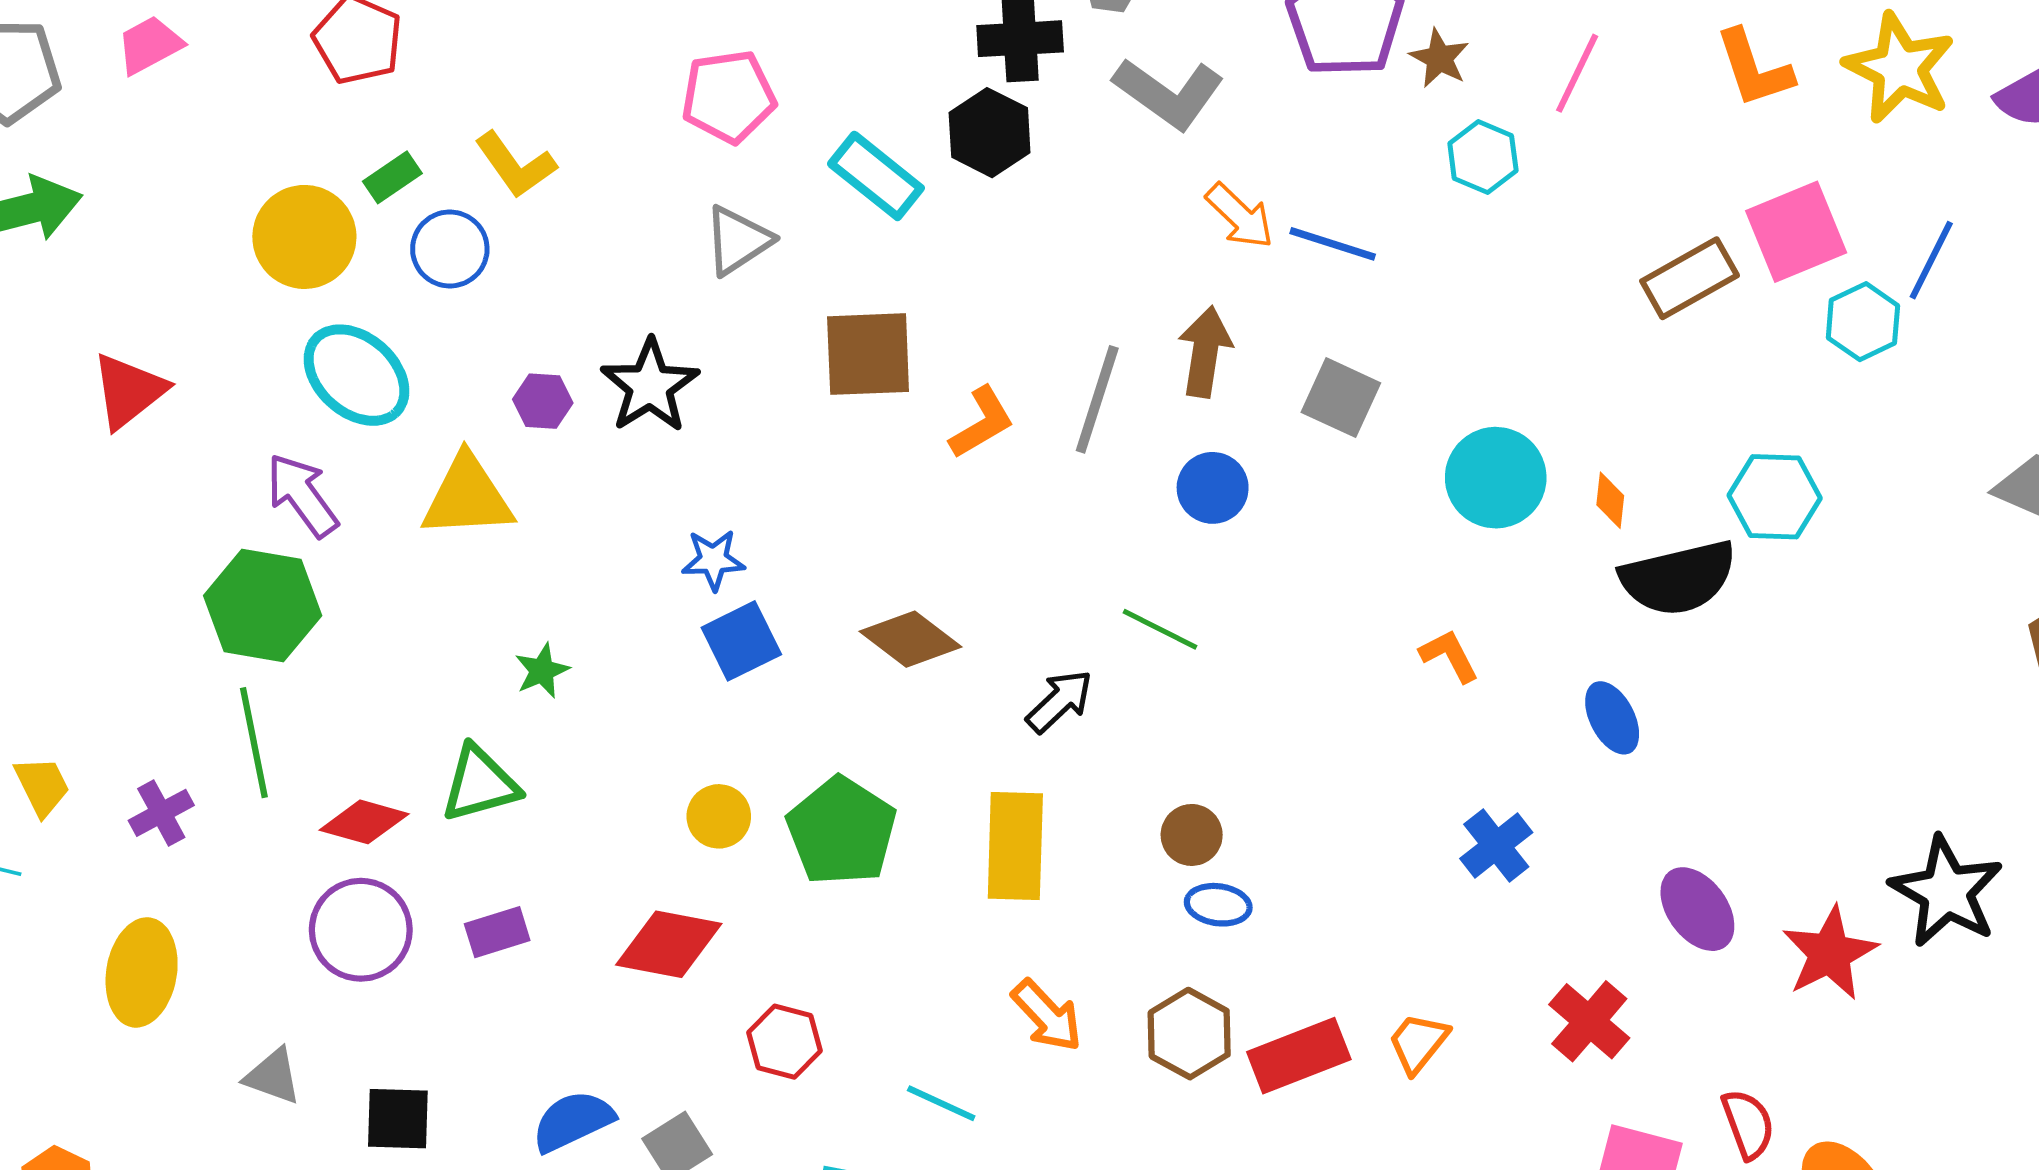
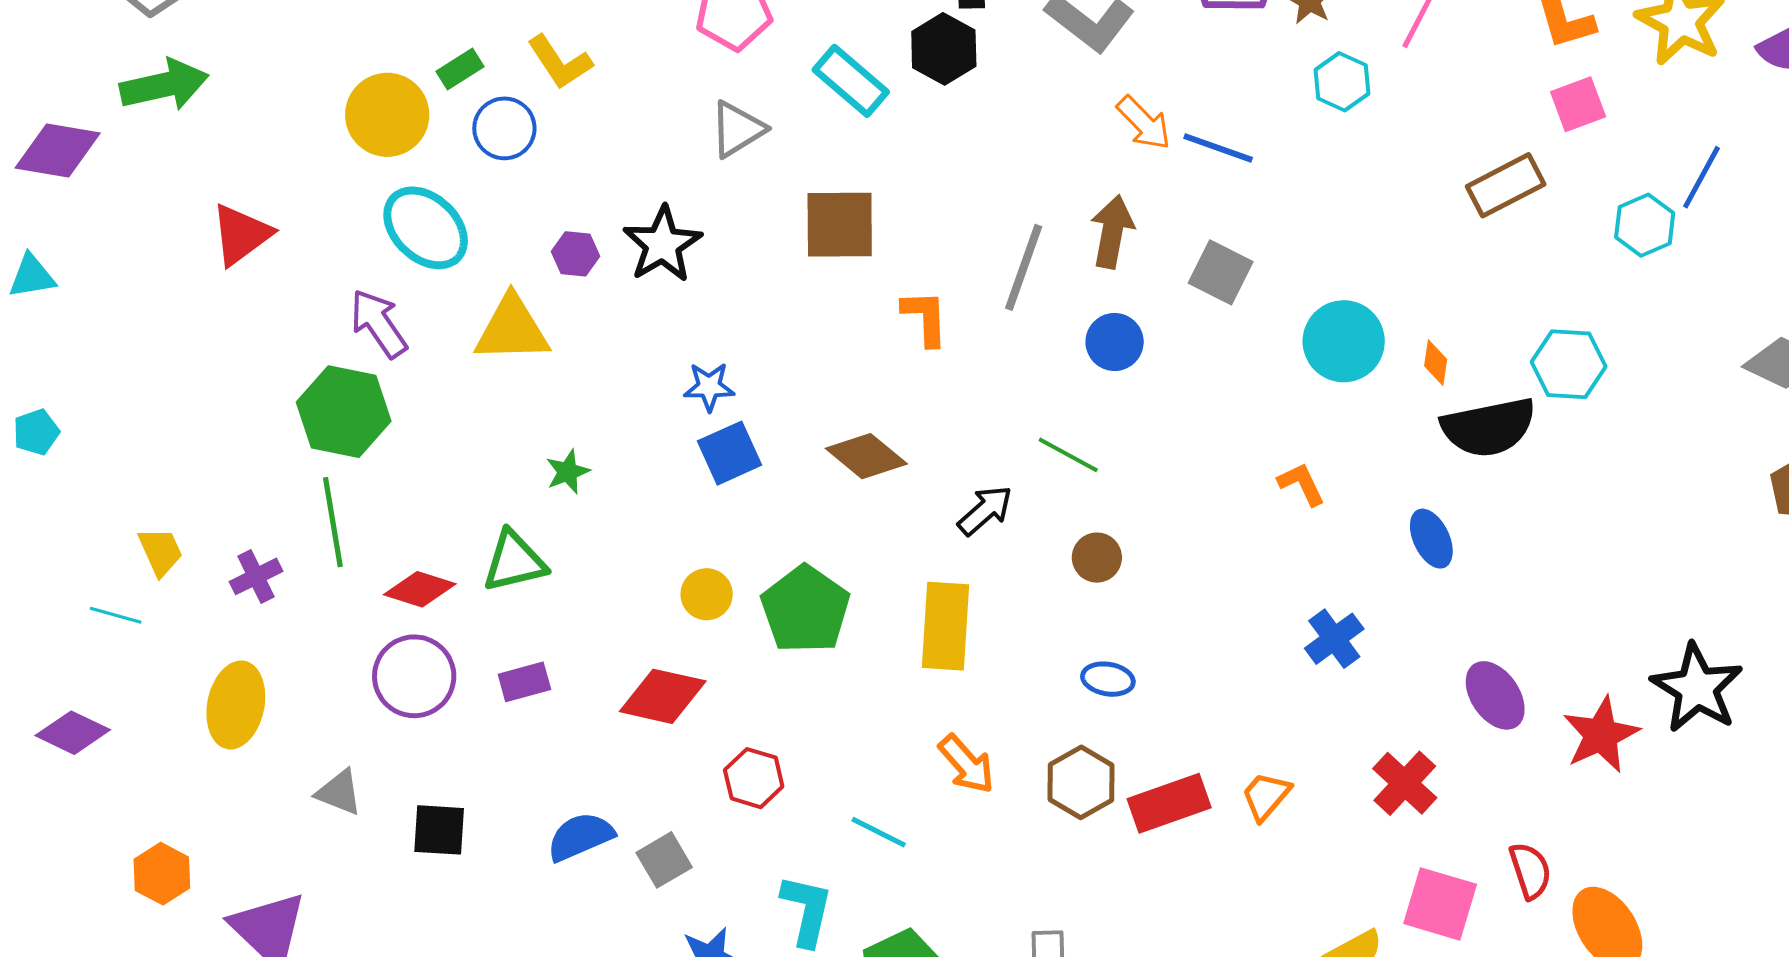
pink square: (1796, 232) -> (1578, 104), moved, size x0.7
orange L-shape: (982, 423) -> (925, 318), moved, turned -64
brown circle: (1192, 835) -> (1097, 558), moved

